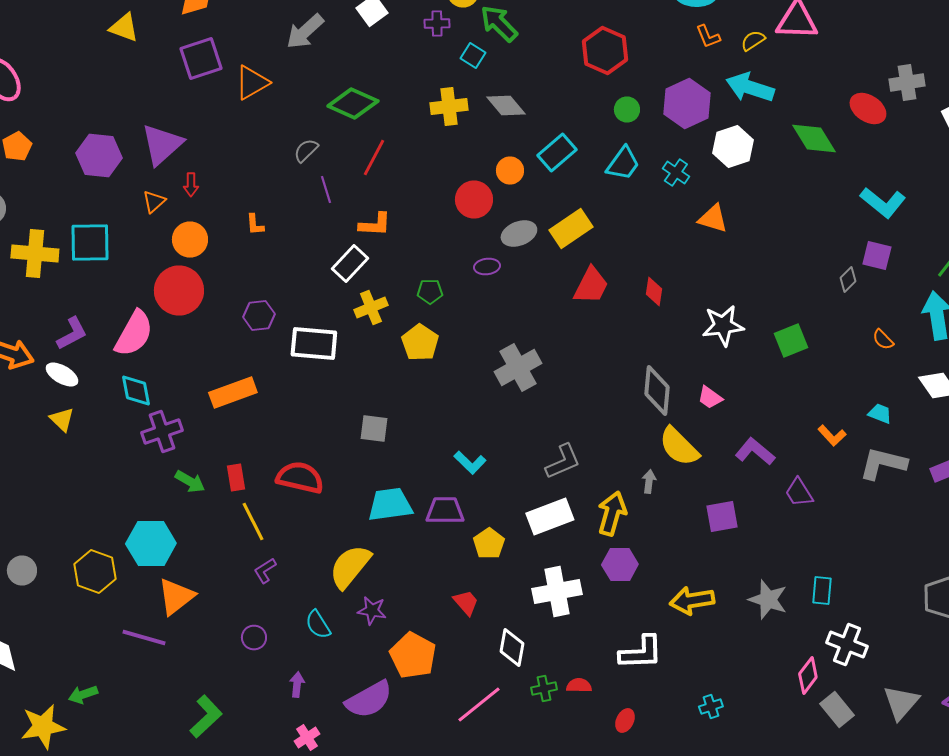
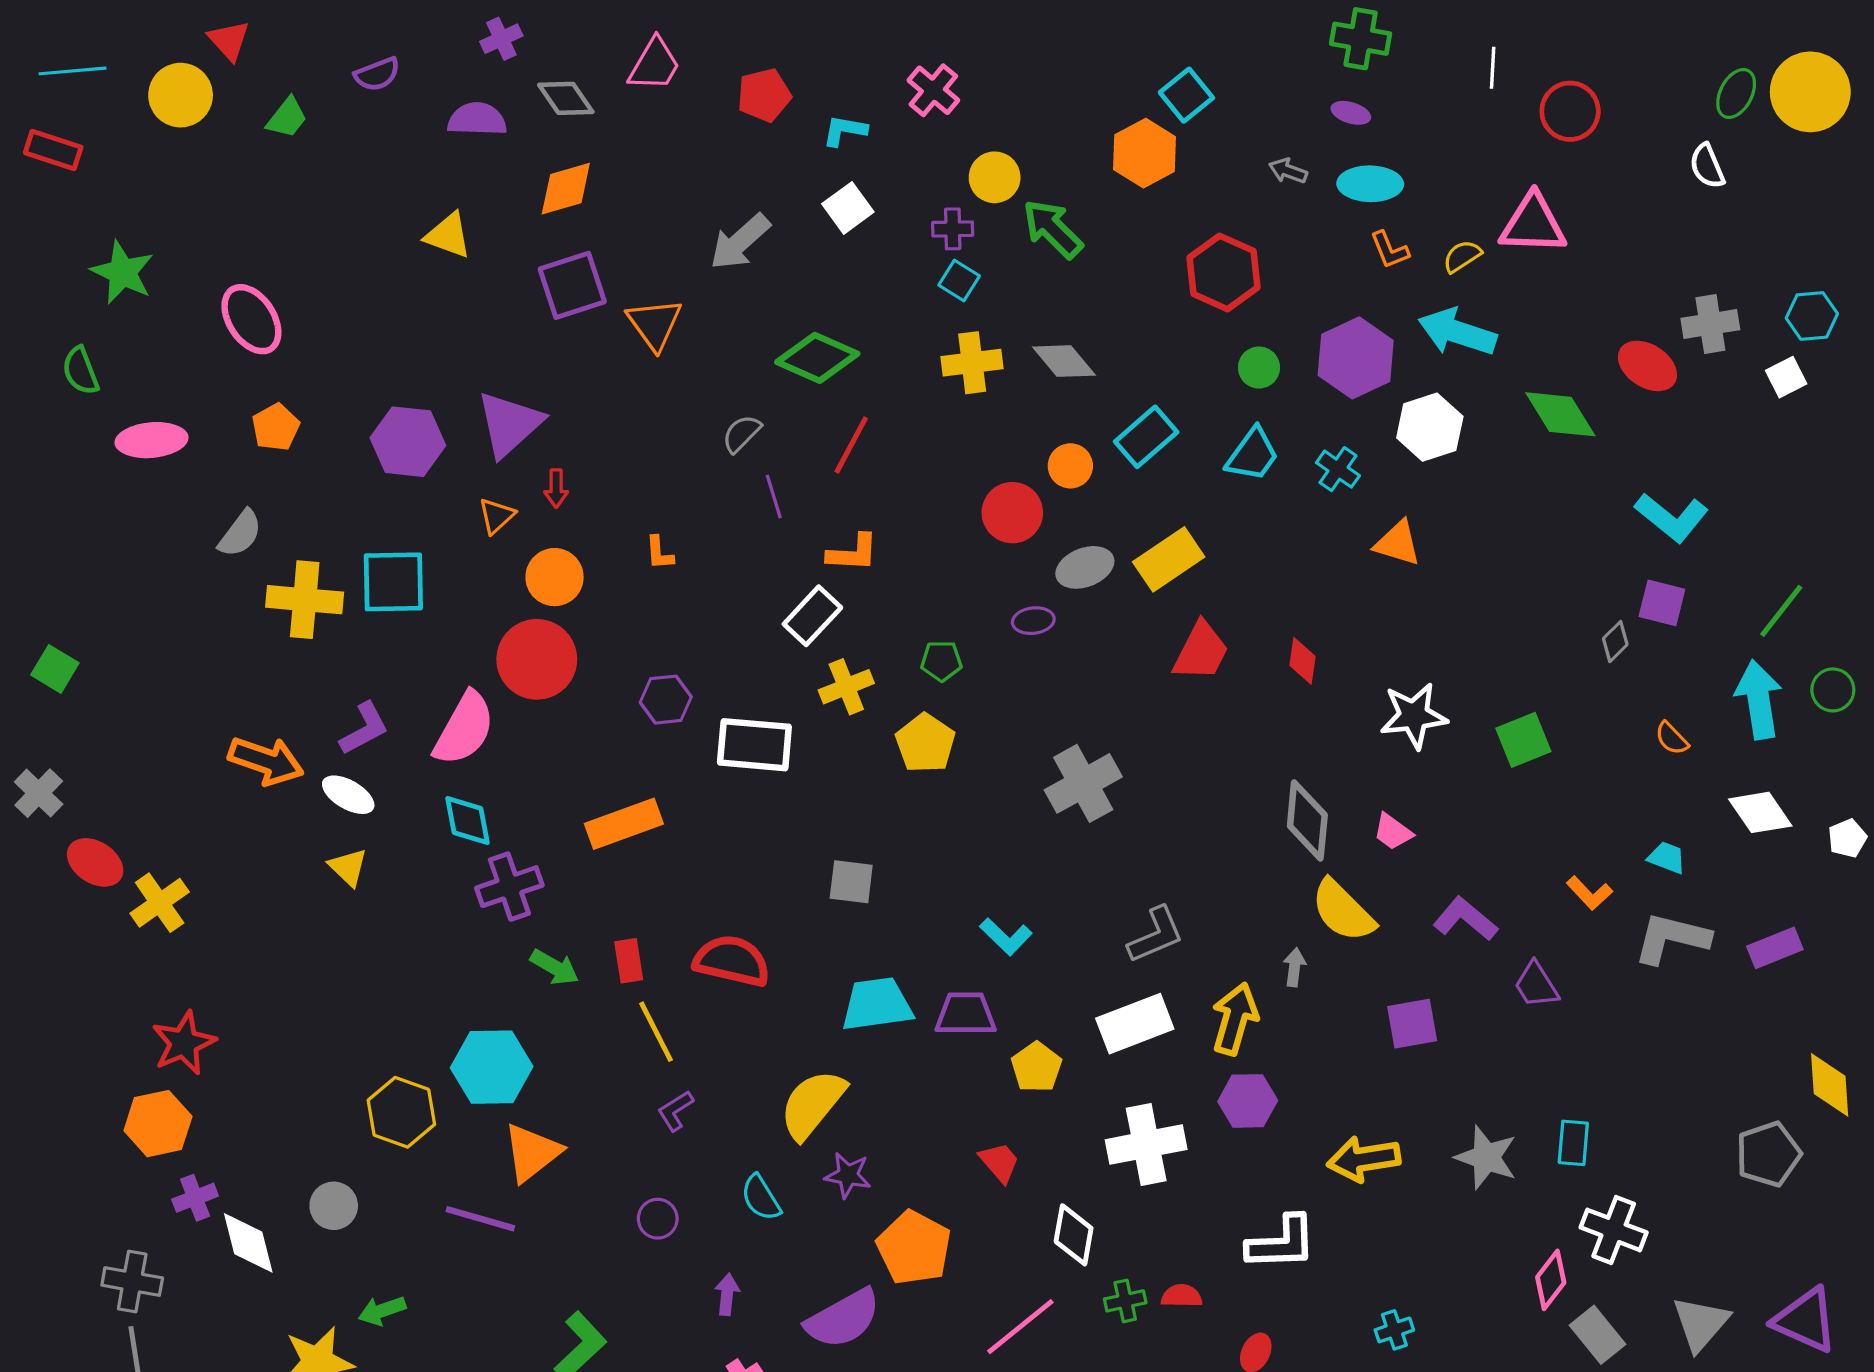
cyan square: (473, 56) -> (959, 280), moved
orange triangle: (252, 82) -> (654, 324), turned -36
gray circle: (22, 570) -> (334, 1206), moved

